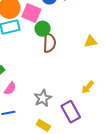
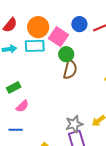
gray star: (43, 98) -> (74, 124), moved

